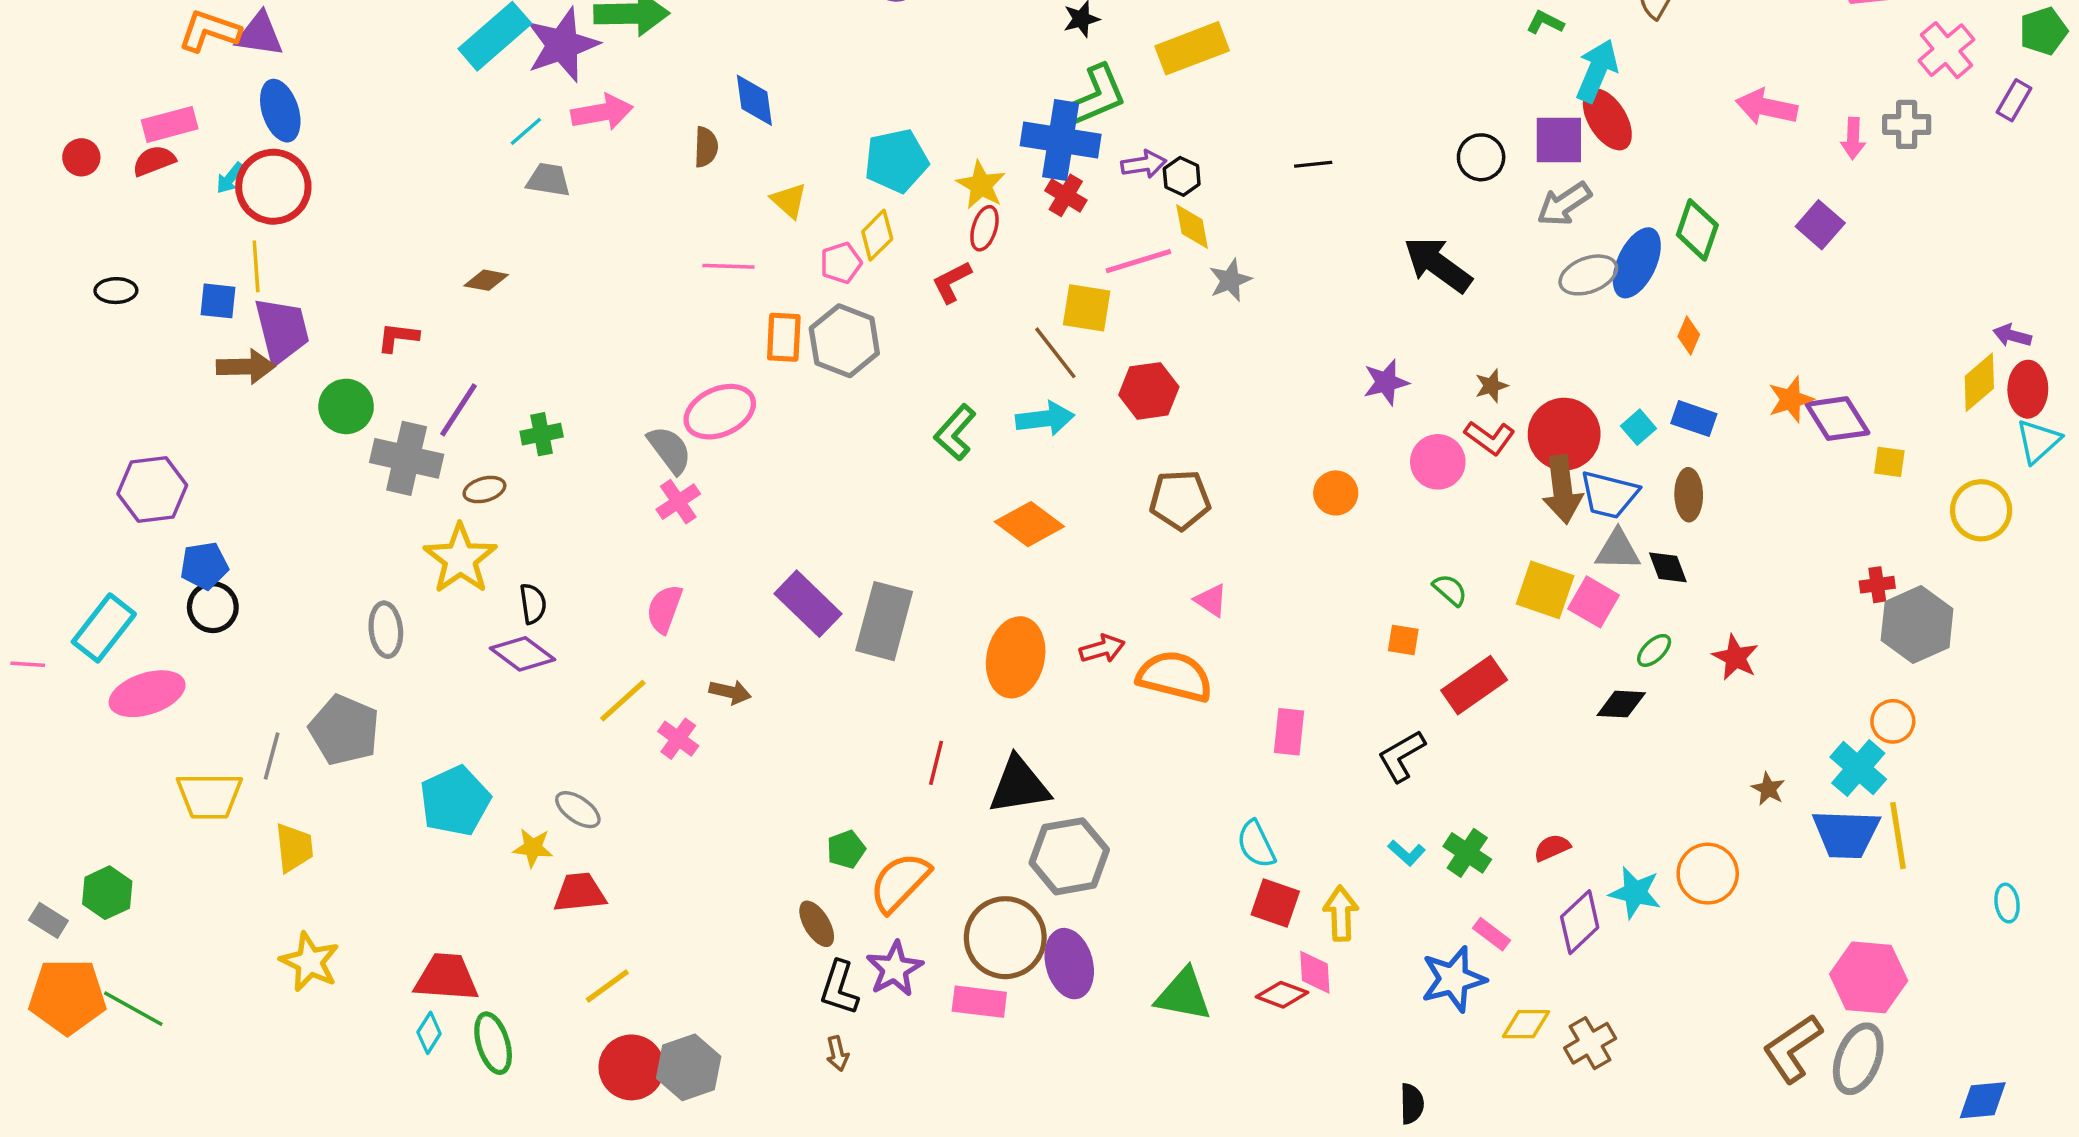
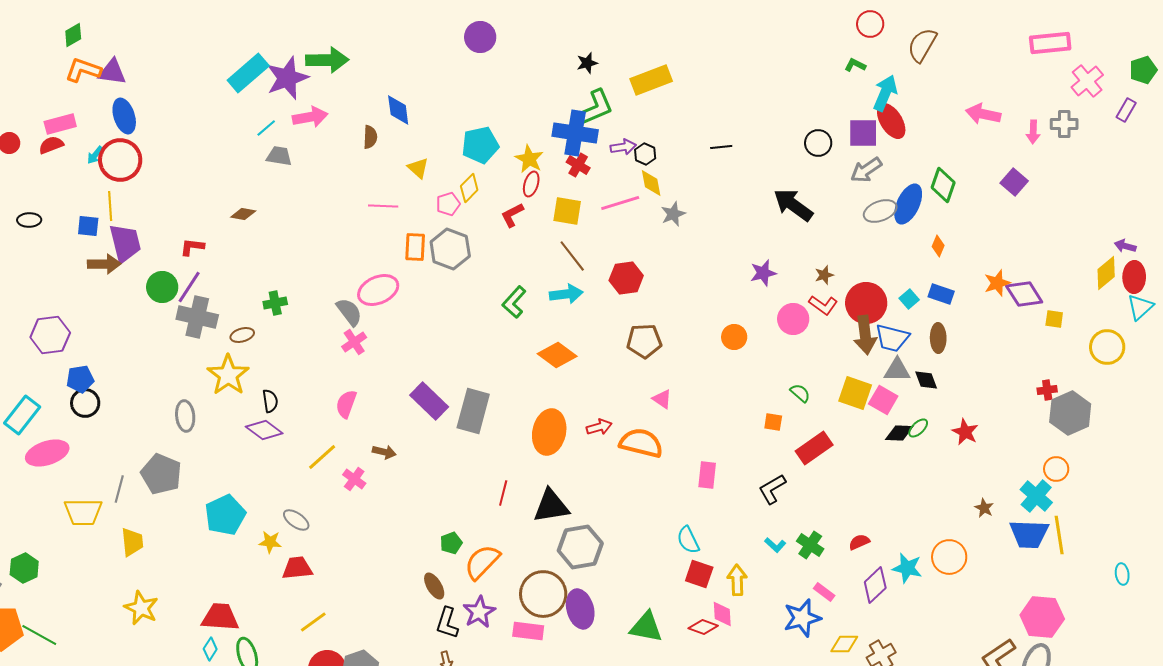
yellow square: (1087, 308) -> (567, 211), moved
purple line: (458, 410) -> (189, 287), moved
black diamond: (1621, 704) -> (899, 433), moved

